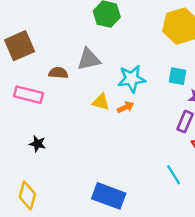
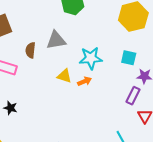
brown semicircle: (58, 73) -> (30, 50), turned -91

